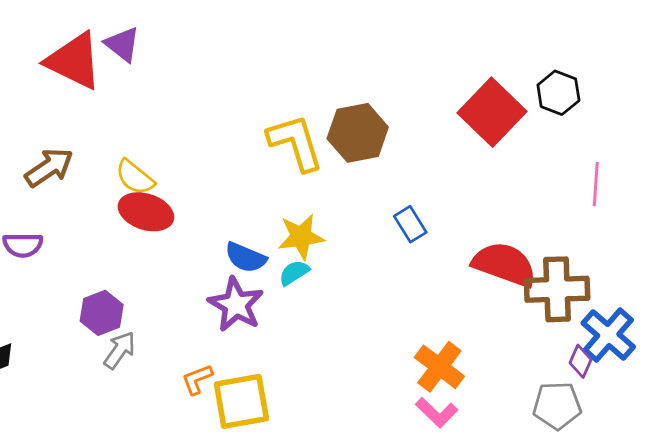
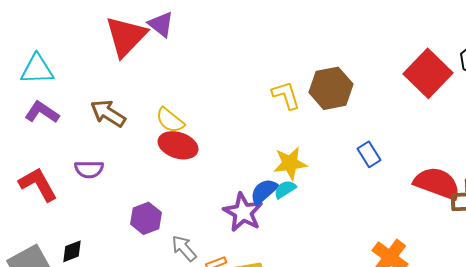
red triangle: (74, 61) -> (126, 36), turned 48
yellow L-shape: (295, 143) -> (286, 95), size x0.7
brown arrow: (49, 167) -> (108, 113), turned -114
blue semicircle: (246, 257) -> (264, 191), moved, turned 116
gray arrow: (120, 350) -> (184, 248), moved, turned -76

